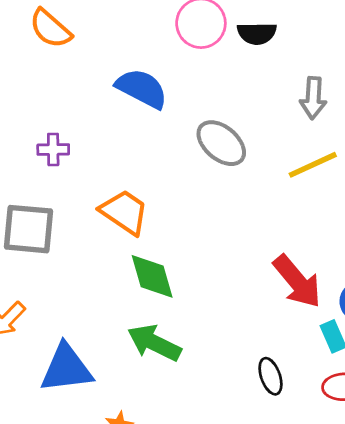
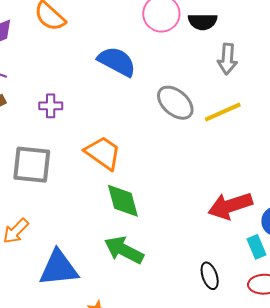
gray arrow: (313, 98) -> (227, 59), moved
yellow line: (313, 165) -> (223, 112), moved
red arrow: (297, 281) -> (230, 206), turned 111

